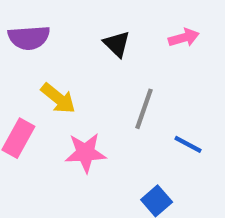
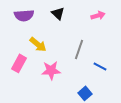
black triangle: (117, 44) -> (58, 13), moved

